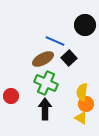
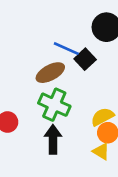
black square: (69, 58) -> (85, 59), moved
yellow semicircle: (82, 92) -> (102, 117), turned 54

